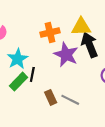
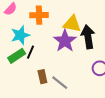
yellow triangle: (81, 27) -> (72, 24), moved
orange cross: (50, 32) -> (39, 15), moved

